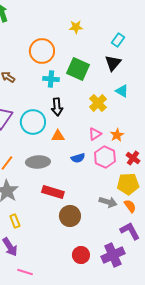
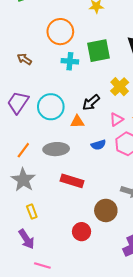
green square: (78, 69) -> (98, 51), turned -35
black arrow: (57, 107) -> (91, 103), moved, turned 54
brown circle: (70, 216) -> (106, 210), moved
red circle: (81, 255) -> (82, 232), moved

